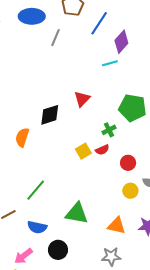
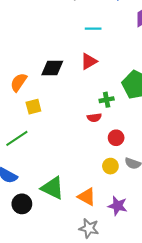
cyan line: (110, 63) -> (93, 29), moved
yellow square: (83, 151) -> (33, 107), moved
green triangle: (77, 213) -> (53, 188), moved
gray star: (111, 257) -> (89, 228), moved

